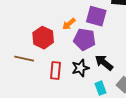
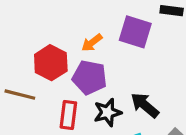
purple pentagon: (85, 39) -> (89, 77), moved

